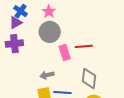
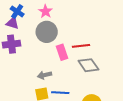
purple triangle: (16, 23) -> (12, 23), turned 48
gray diamond: (89, 79) -> (88, 65), moved, turned -40

